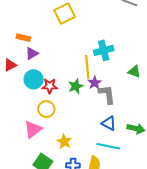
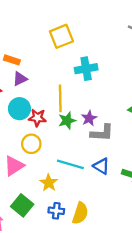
cyan cross: (104, 50) -> (86, 69), moved
yellow line: (87, 67) -> (60, 98), moved
gray L-shape: (107, 94) -> (102, 133), turned 95
cyan line: (108, 146) -> (70, 164), moved

